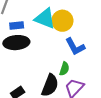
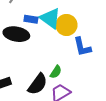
blue rectangle: (17, 25) -> (31, 19), moved
blue L-shape: (75, 47) -> (82, 47), moved

